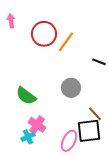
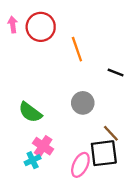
red circle: (44, 34) -> (41, 27), moved
orange line: (66, 42) -> (77, 49), turned -55

